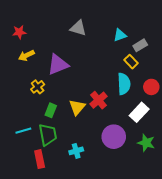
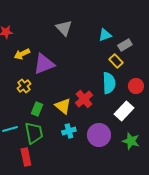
gray triangle: (78, 28) -> (64, 28), turned 30
yellow arrow: (26, 55) -> (22, 54), moved
yellow triangle: (77, 107) -> (63, 106), turned -30
cyan cross: (76, 151) -> (69, 131), moved

